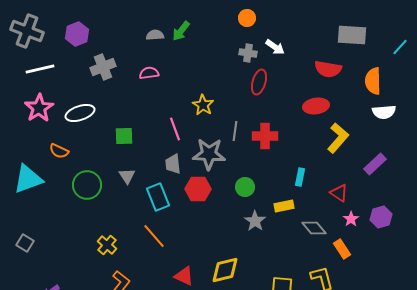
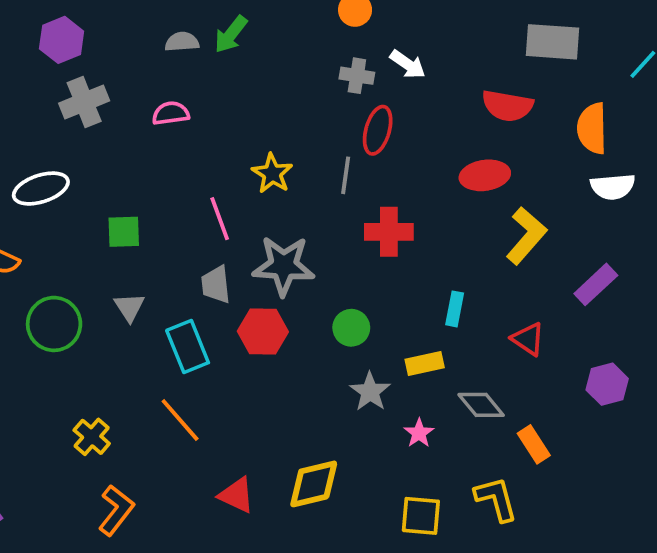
purple hexagon: (77, 34) -> (62, 40), moved
gray line: (235, 131) -> (346, 175), moved
pink star: (351, 219) -> (419, 433), moved

